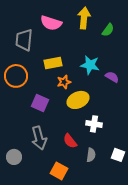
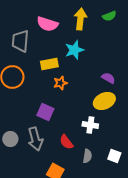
green semicircle: (108, 30) -> (109, 16), moved, turned 32
cyan star: (90, 65) -> (74, 50), moved, turned -30
yellow ellipse: (78, 100) -> (104, 101), moved
purple square: (40, 103) -> (45, 112), moved
gray circle: (14, 157) -> (10, 139), moved

